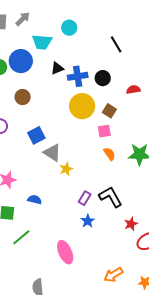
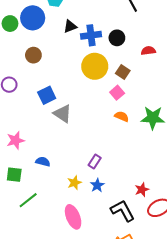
pink square: (104, 131) -> (117, 93), turned -32
orange semicircle: (109, 154) -> (122, 116), turned -32
yellow star: (66, 169) -> (74, 183), moved
black L-shape: (111, 197) -> (123, 211), moved

